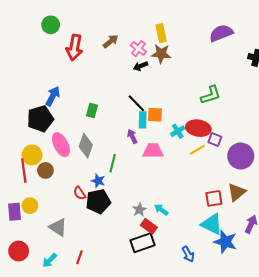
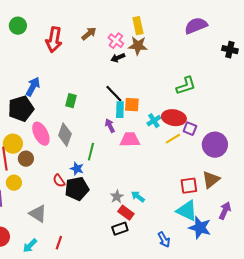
green circle: (51, 25) -> (18, 26), moved
yellow circle: (30, 206) -> (14, 183), moved
black rectangle: (143, 243) -> (120, 229), size x0.7

